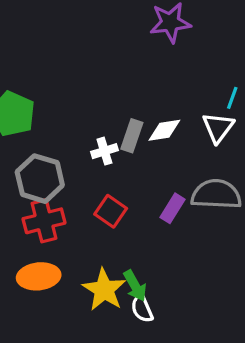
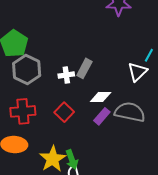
white diamond: (164, 130) -> (101, 97), moved
gray hexagon: (40, 179) -> (27, 70), moved

